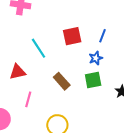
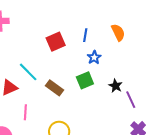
cyan line: (38, 48) -> (28, 72), moved
blue star: (96, 58) -> (94, 57), moved

